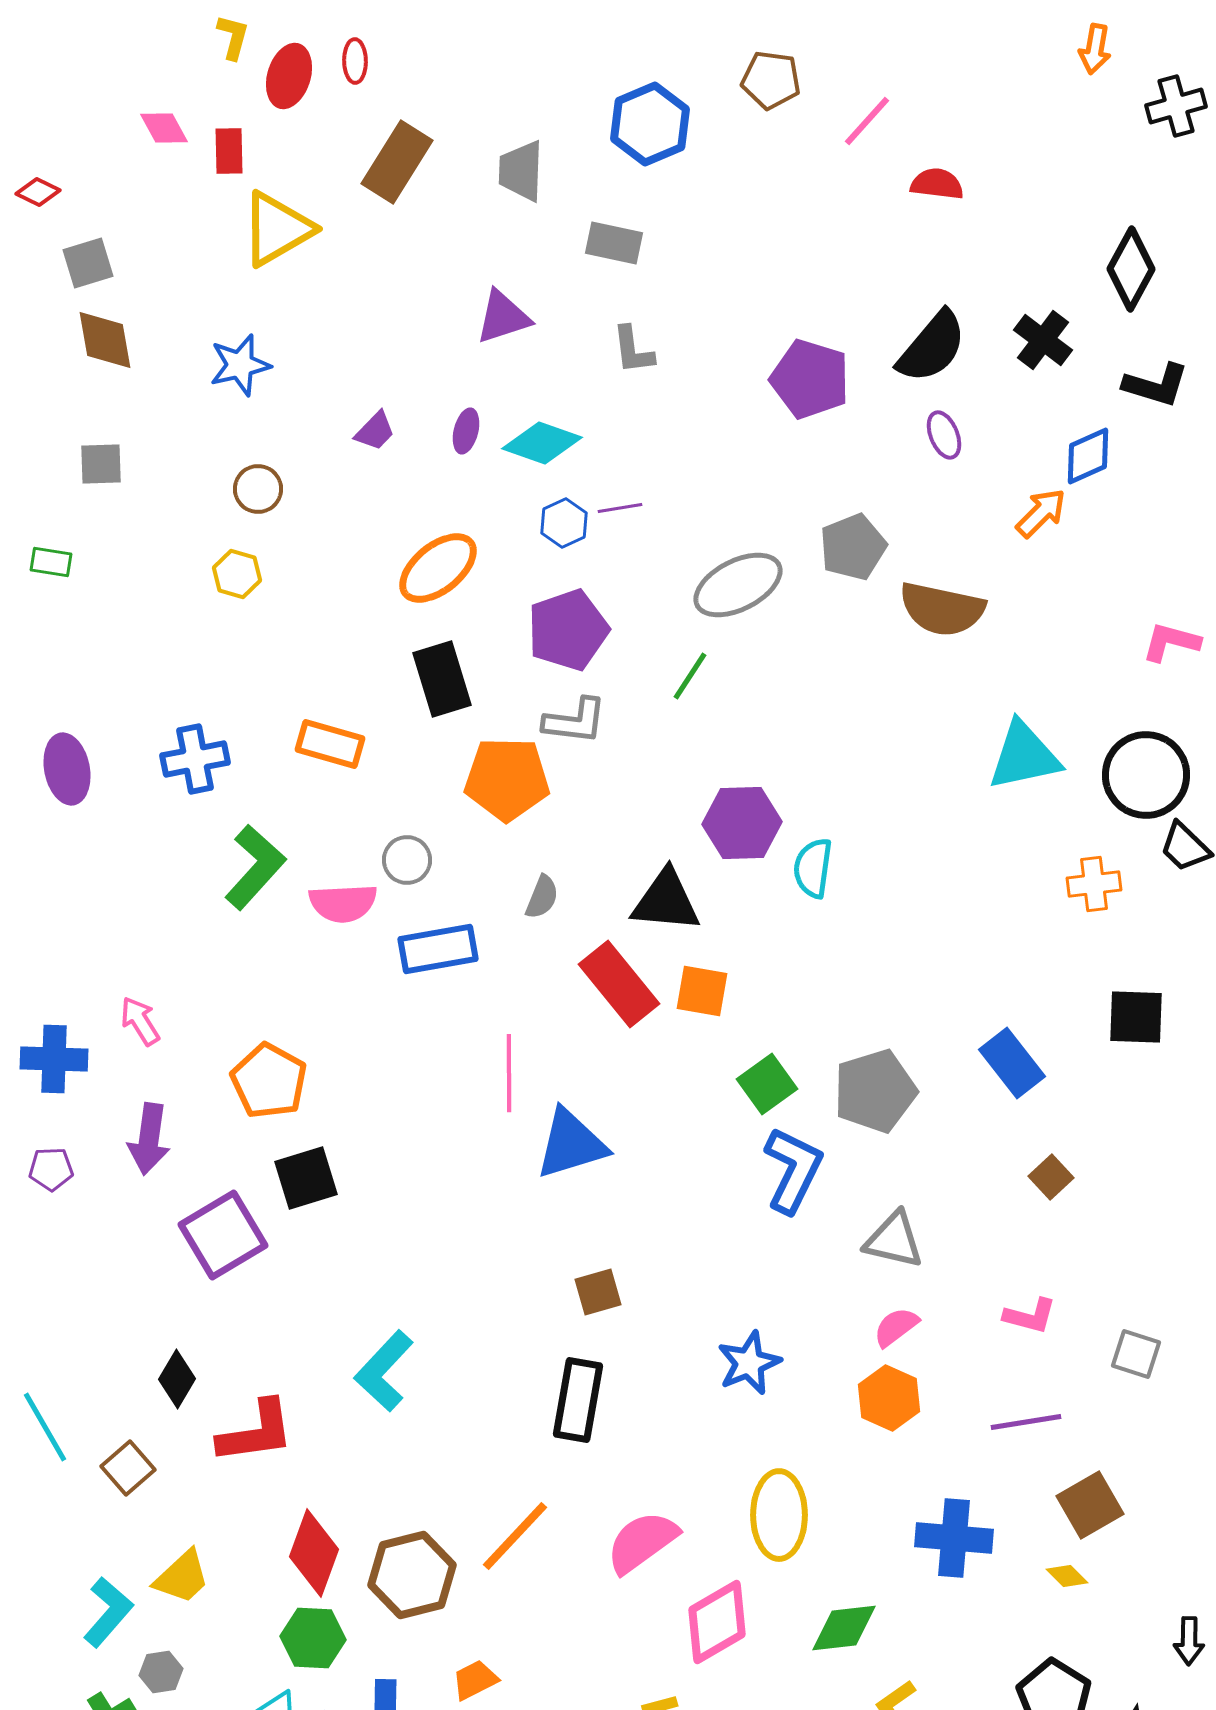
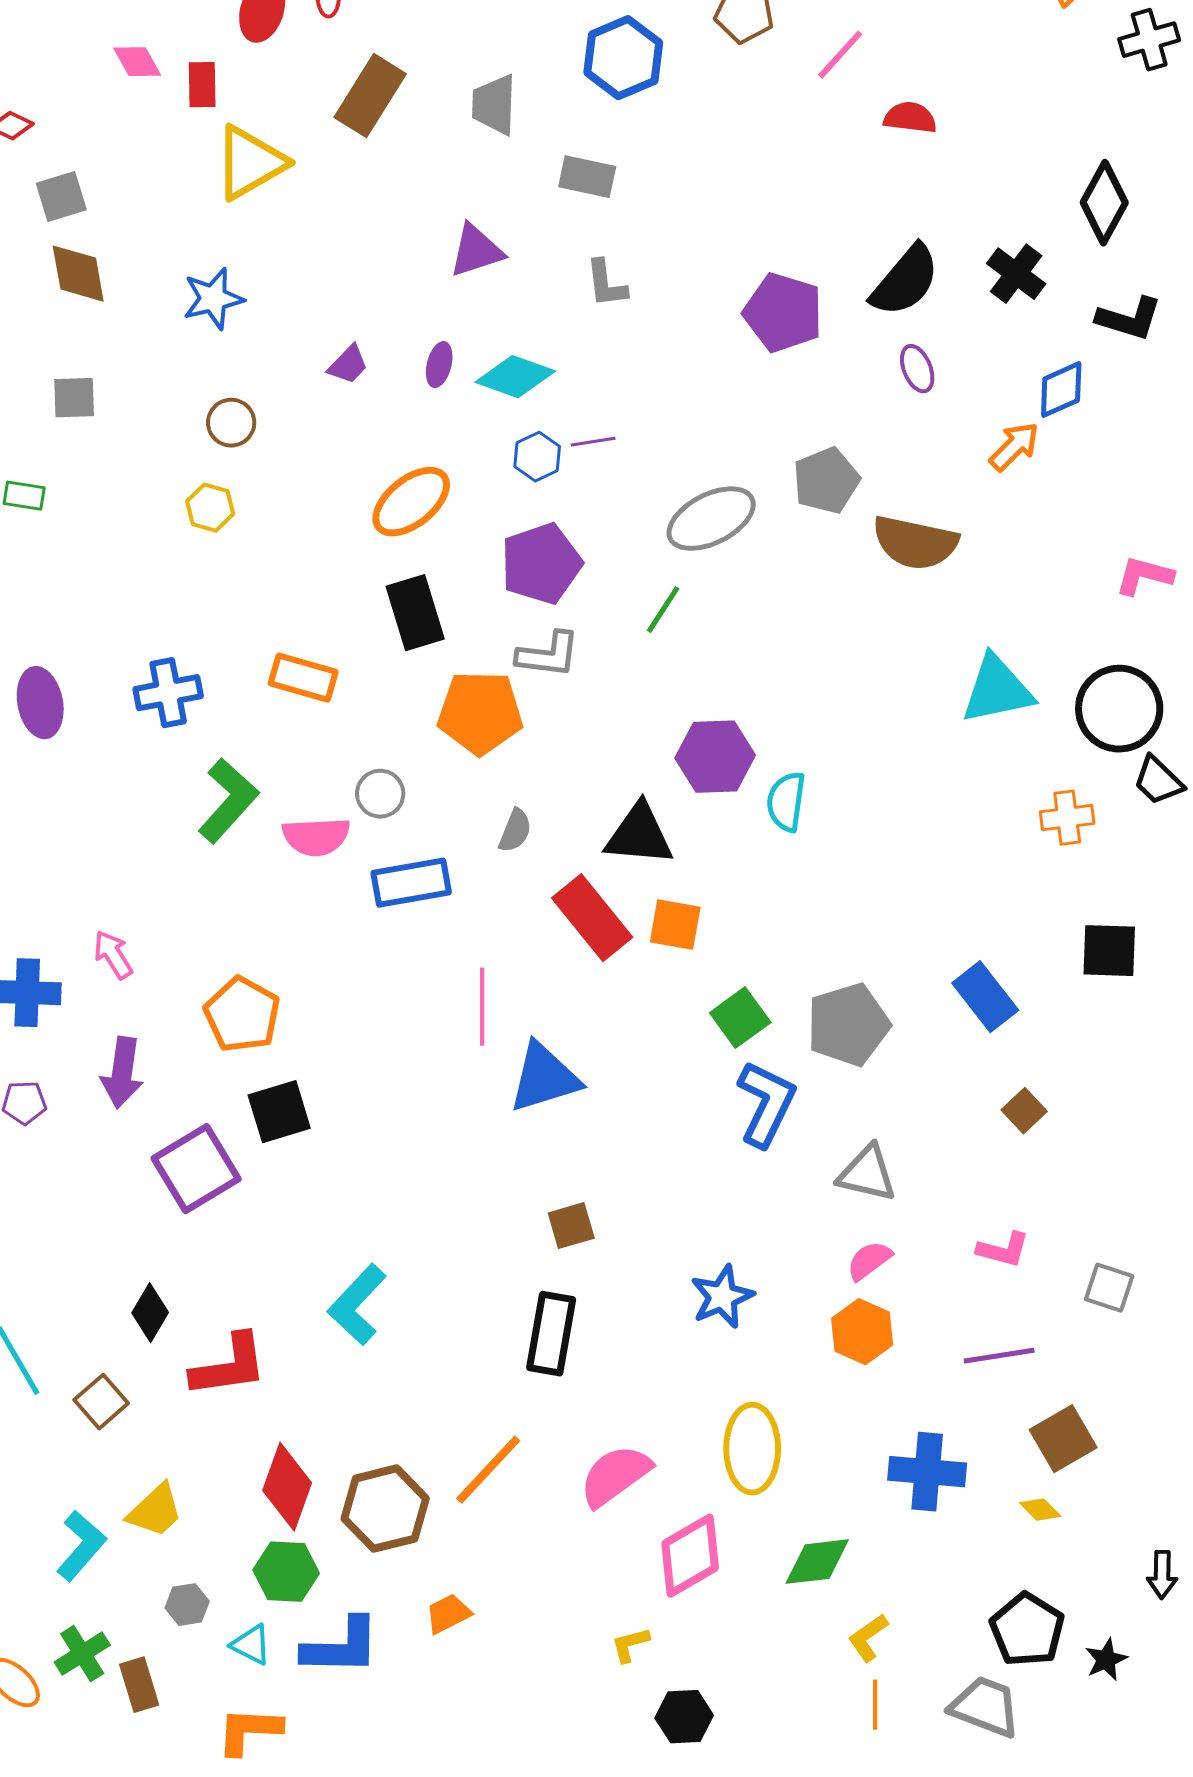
gray hexagon: (161, 1672) -> (187, 1605), moved

